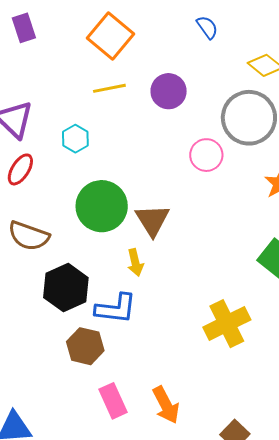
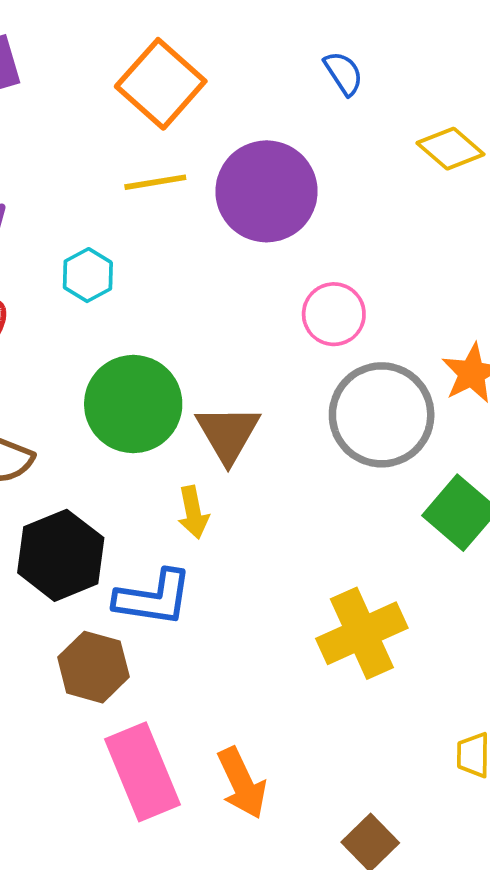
purple circle: (169, 91) -> (267, 191), size x1.5
gray circle: (249, 118) -> (382, 415), moved
pink rectangle: (113, 401) -> (142, 772), size x1.4

